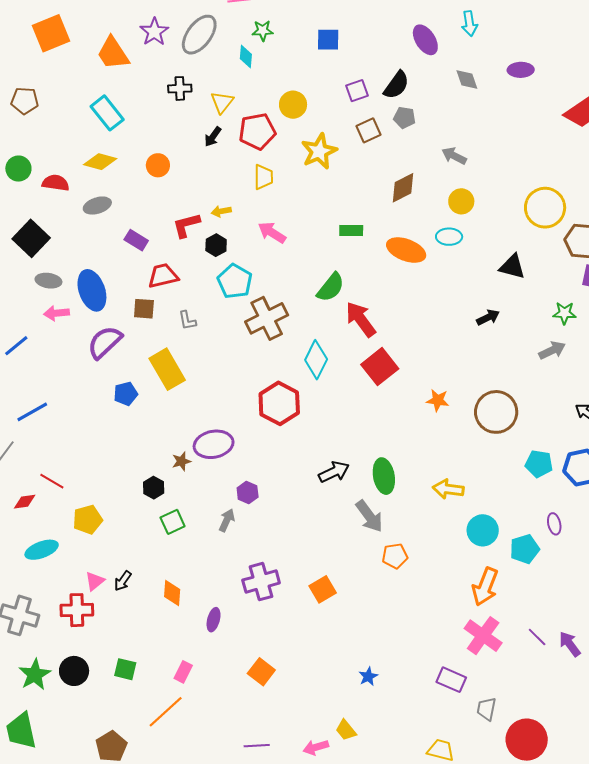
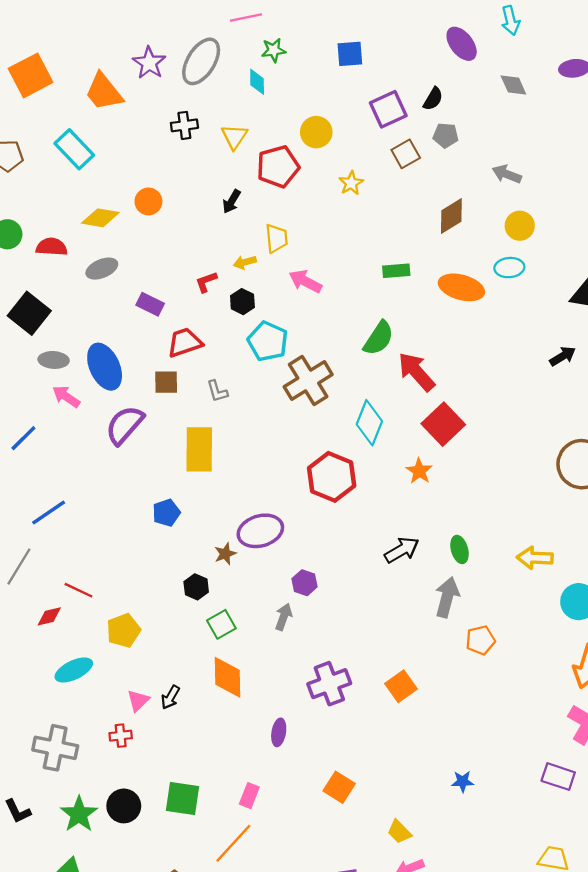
black semicircle: (396, 85) -> (433, 99), size x0.7
purple square: (357, 91) -> (388, 109), size x1.4
cyan rectangle: (107, 113) -> (74, 149), moved
black arrow: (213, 137) -> (232, 201), moved
yellow star: (319, 151) -> (351, 183), size x0.6
orange circle: (158, 165) -> (148, 201), moved
yellow trapezoid: (263, 177) -> (276, 238), moved
red L-shape: (186, 225) -> (206, 282), size x0.7
pink arrow: (56, 313) -> (66, 397), turned 45
yellow rectangle: (167, 369) -> (199, 449), turned 36
blue pentagon: (126, 394) -> (166, 513), moved
orange star: (438, 400) -> (419, 471), moved, turned 30
green ellipse: (384, 476) -> (460, 550), size x0.7
gray arrow: (369, 516) -> (447, 597), turned -124
orange diamond: (172, 593) -> (228, 677), moved, size x1.4
red cross: (77, 610) -> (121, 736), size x0.6
green square: (125, 669) -> (182, 799), size x1.4
blue star: (368, 676) -> (463, 782), turned 30
yellow trapezoid: (346, 730) -> (399, 832), moved

